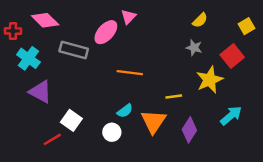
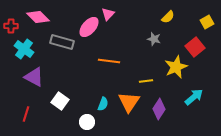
gray star: (194, 48) -> (154, 39), moved
cyan semicircle: (125, 111) -> (103, 104), moved, turned -32
white circle: (112, 132) -> (87, 122), moved
red line: (52, 139) -> (26, 114), moved, turned -42

